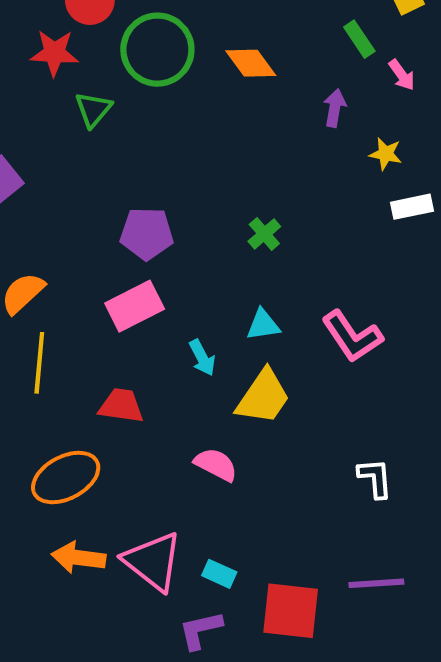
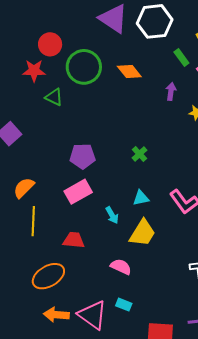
green triangle: (93, 109) -> (54, 97), turned -42
cyan rectangle: (219, 574) -> (124, 305), moved

